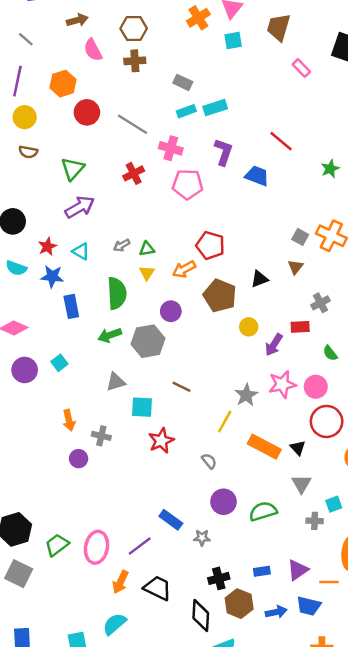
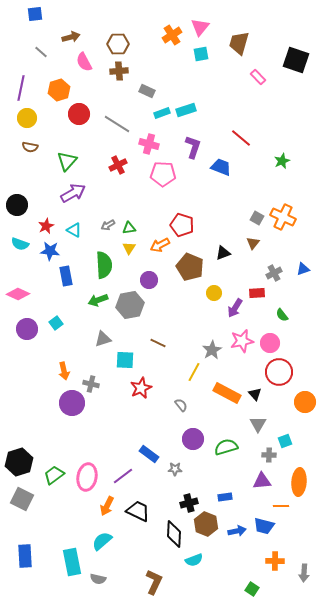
gray line: (26, 39) -> (41, 52), moved
gray rectangle: (183, 82) -> (147, 91), moved
purple circle: (79, 459) -> (72, 403), size x1.6
purple triangle: (298, 570) -> (262, 481), moved, turned 30

